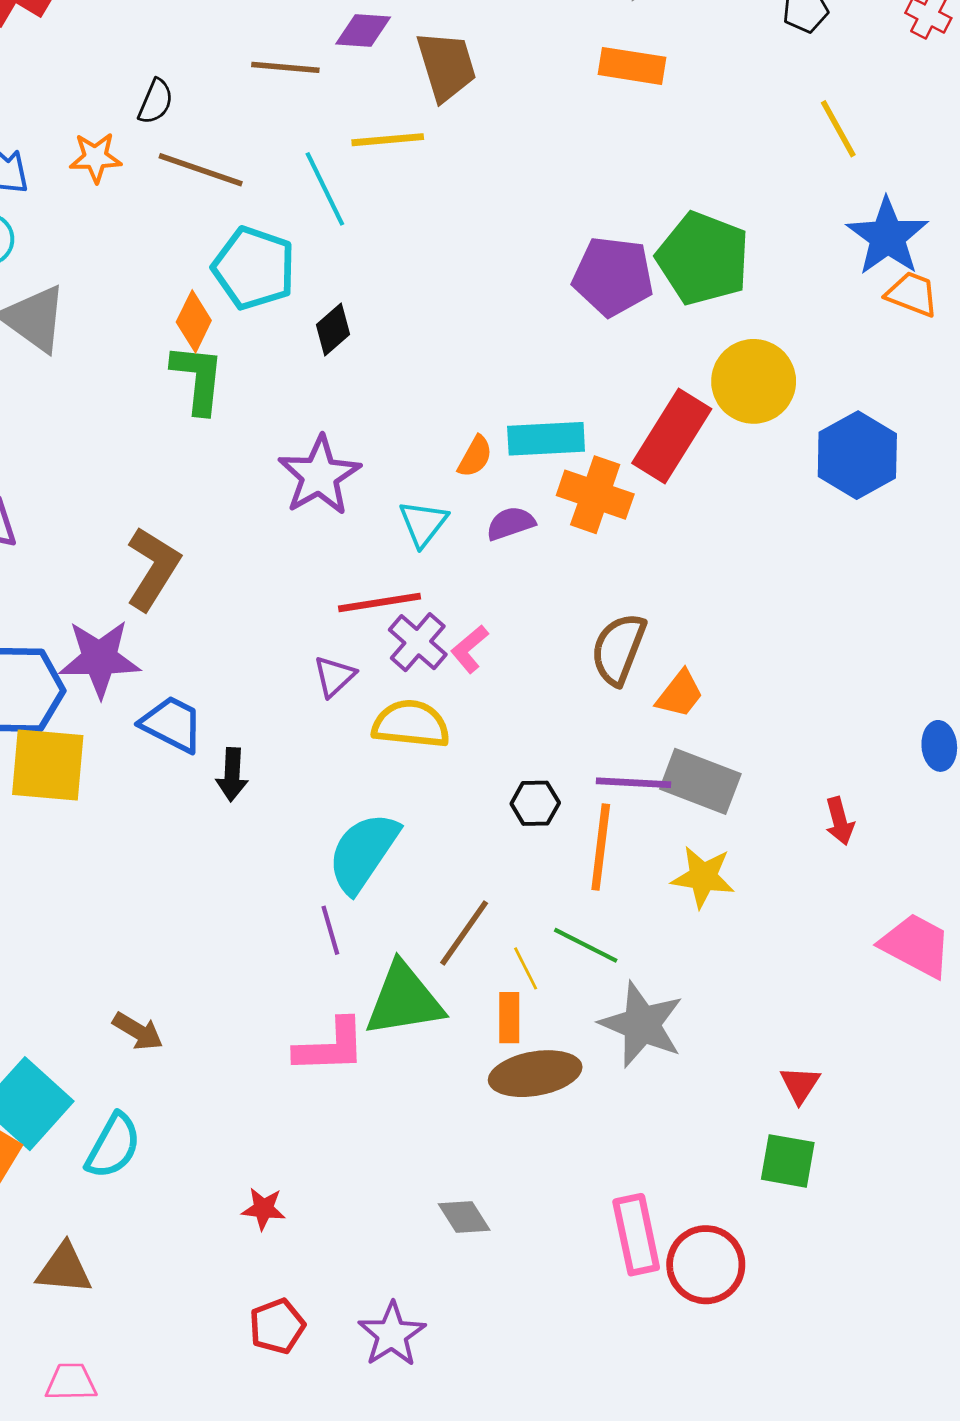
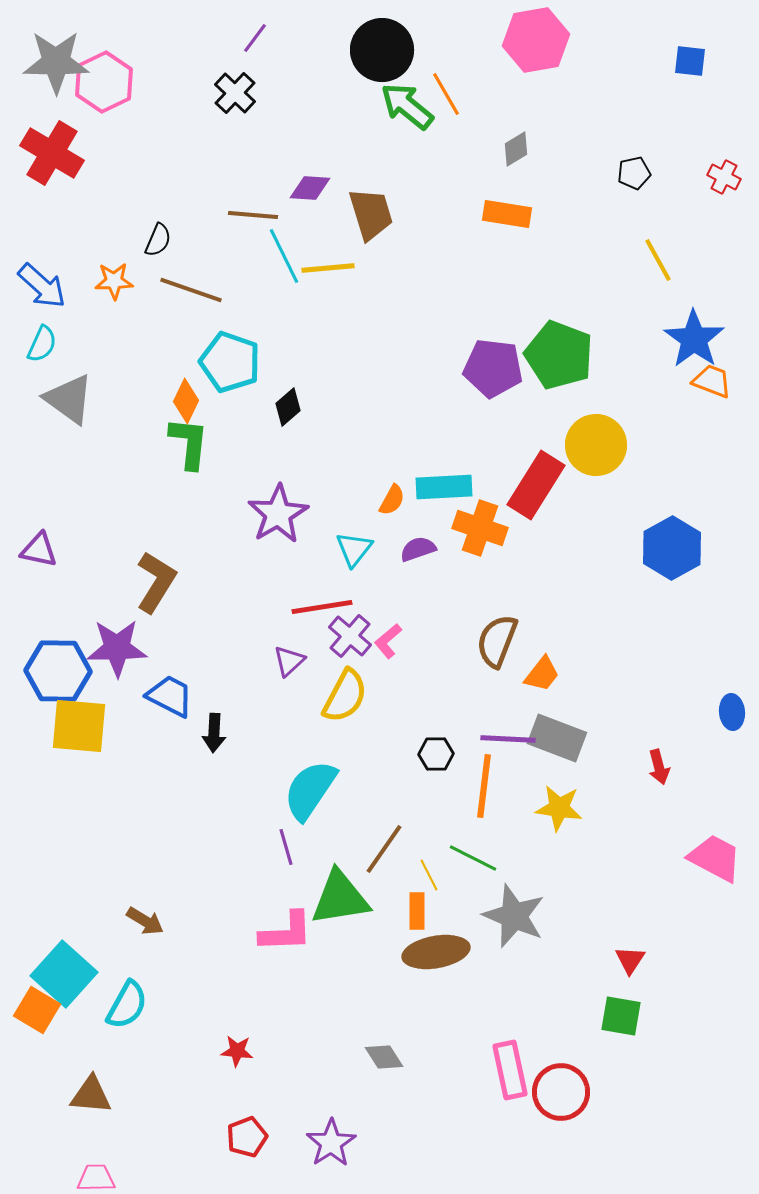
cyan line: (325, 189) -> (284, 256), moved
blue hexagon: (857, 455) -> (672, 548), moved
yellow semicircle: (411, 724) -> (345, 696), turned 112

